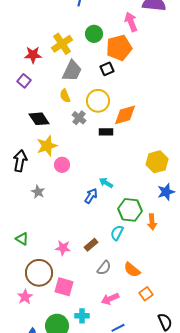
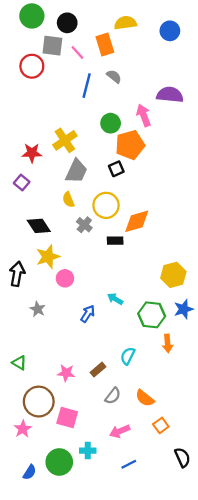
green circle: (94, 34) -> (111, 123), moved
blue arrow: (91, 196) -> (88, 314), moved
green hexagon: (130, 210) -> (152, 315), moved

